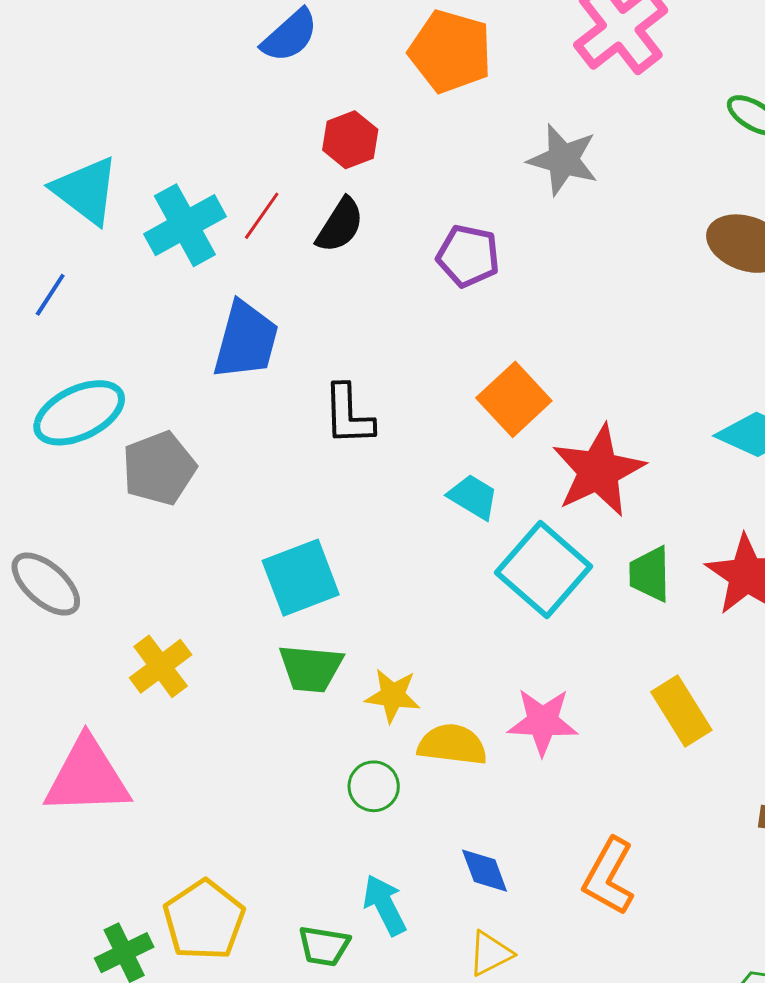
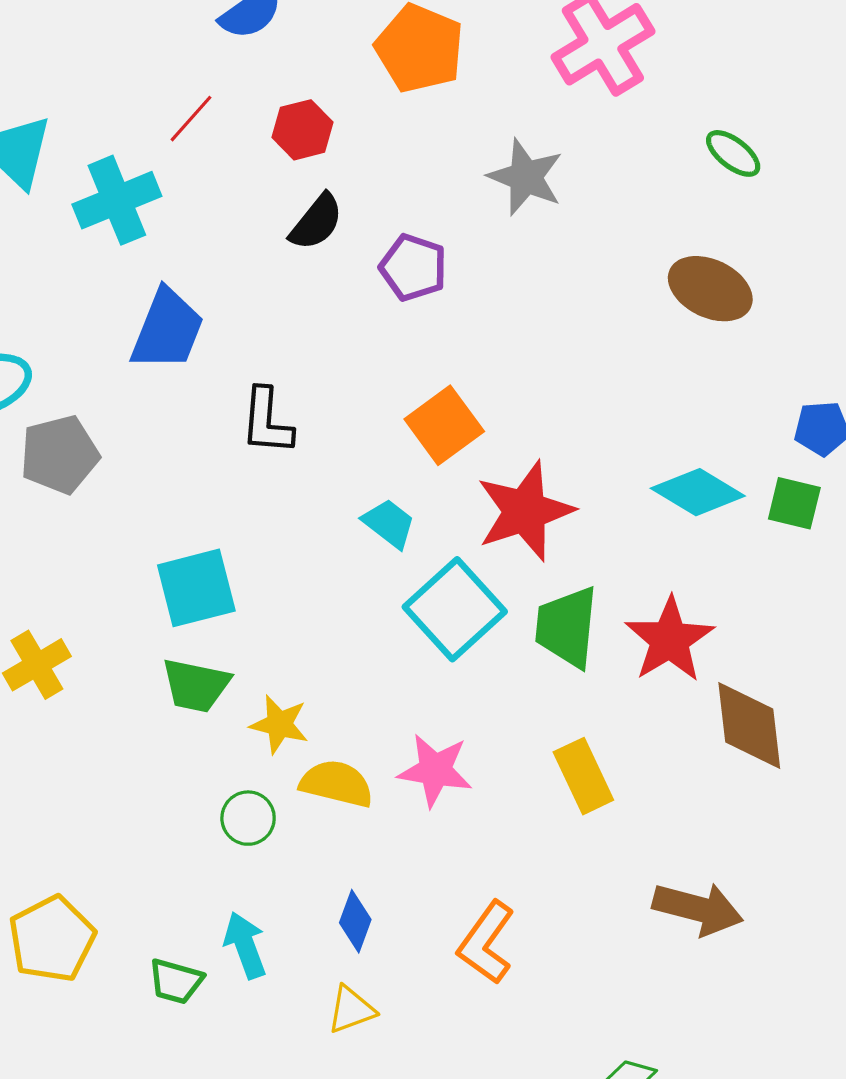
red line: (262, 216) -> (191, 119), moved
black semicircle: (340, 225) -> (316, 222), moved
green trapezoid: (650, 574) -> (567, 627), size x1.4
blue diamond: (485, 871) -> (355, 921), turned 34

